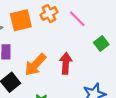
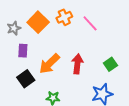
orange square: (21, 20) -> (38, 22), turned -35
green square: (101, 43) -> (110, 64), moved

